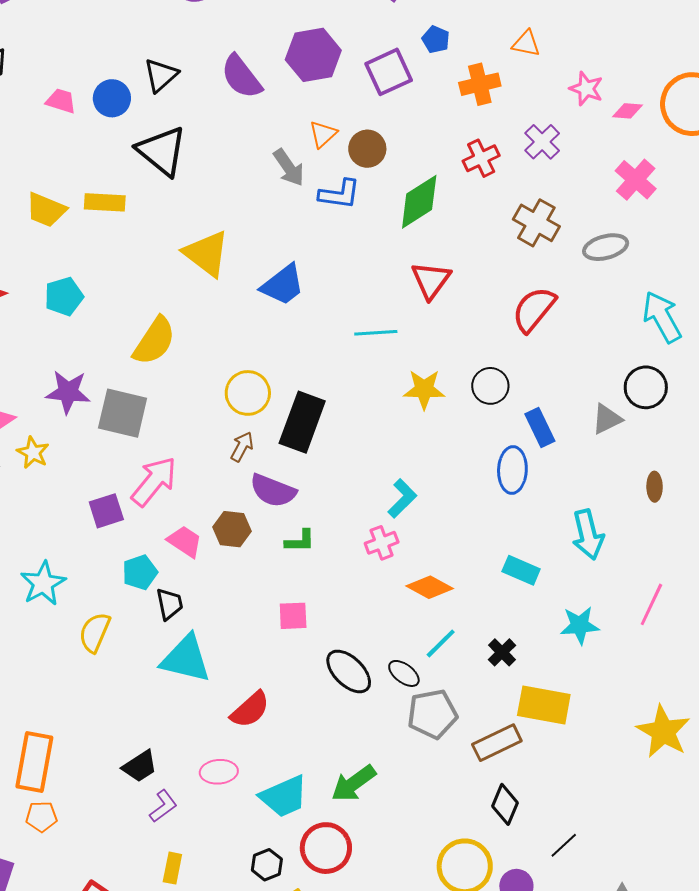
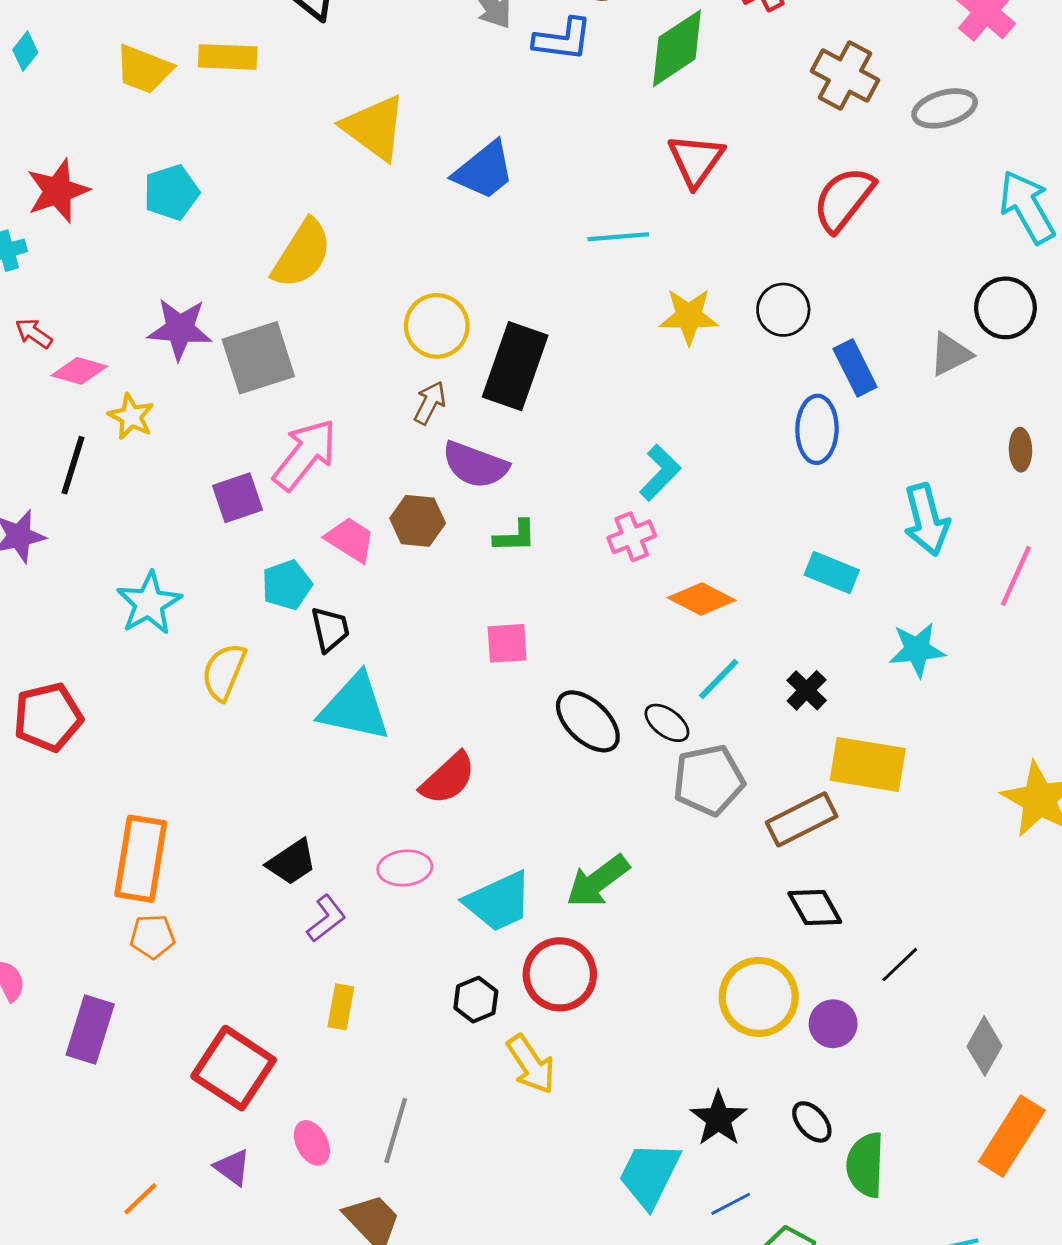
gray square: (123, 413) -> (258, 358), turned -30
pink line: (651, 604) -> (1016, 576), moved
black diamond: (505, 804) -> (815, 908), turned -51

